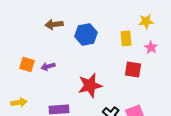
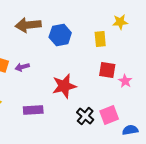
brown arrow: (54, 24) -> (28, 25), size x1.4
pink star: (151, 47) -> (125, 81), moved

